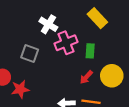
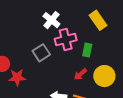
gray square: (30, 53) -> (41, 53), moved, turned 30

